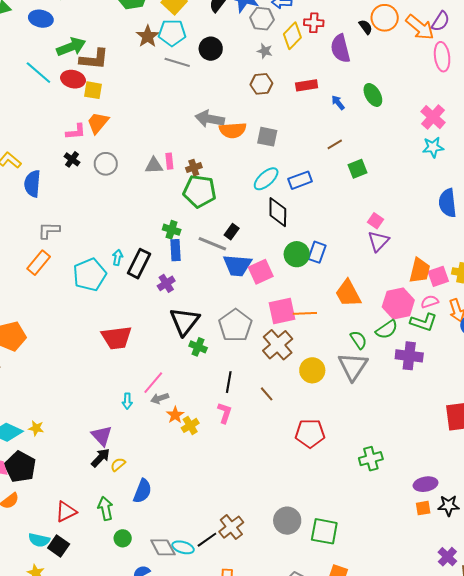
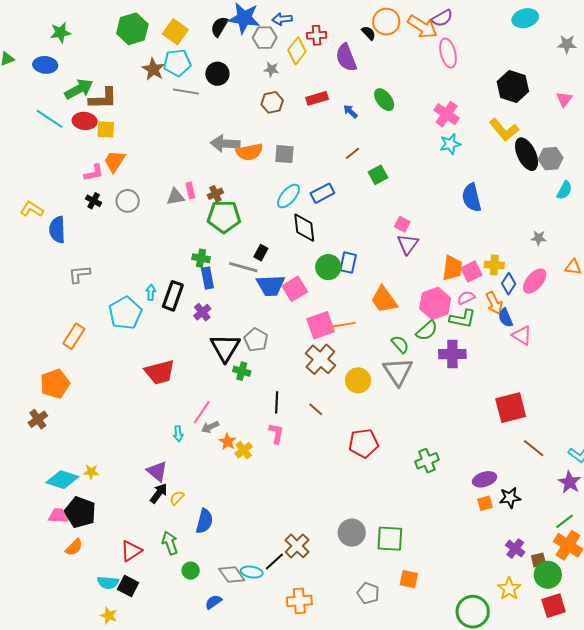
purple semicircle: (441, 21) -> (442, 18), turned 35
orange rectangle: (39, 263) -> (74, 336), moved
gray pentagon: (235, 325) -> (256, 340), moved, size x0.7

